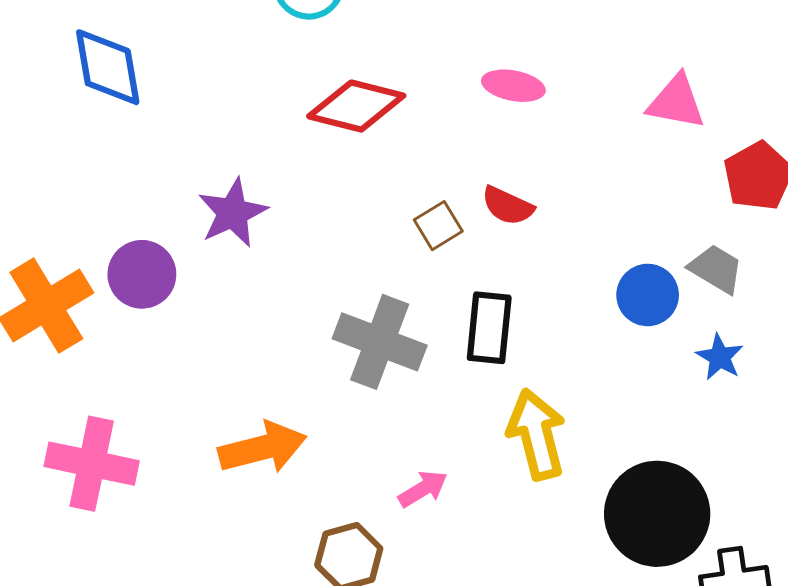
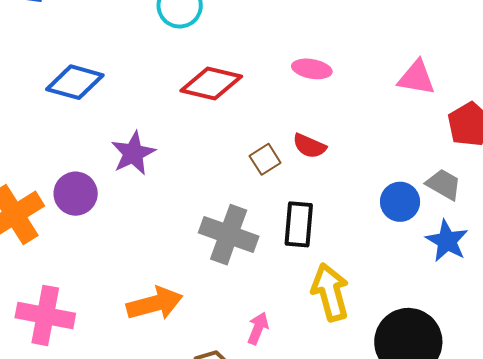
blue diamond: (108, 67) -> (75, 82), moved, turned -64
blue star: (720, 357) -> (447, 241), size x1.4
pink arrow: (423, 489) -> (258, 328), turned -36

